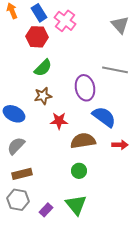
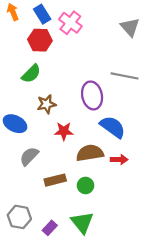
green semicircle: (43, 68) -> (31, 74), moved
red arrow: (120, 145) -> (119, 159), moved
gray semicircle: (16, 146) -> (29, 156), moved
brown rectangle: (22, 174) -> (55, 180), moved

